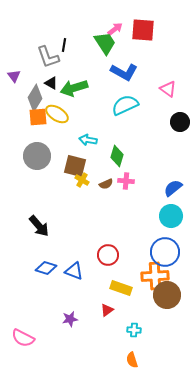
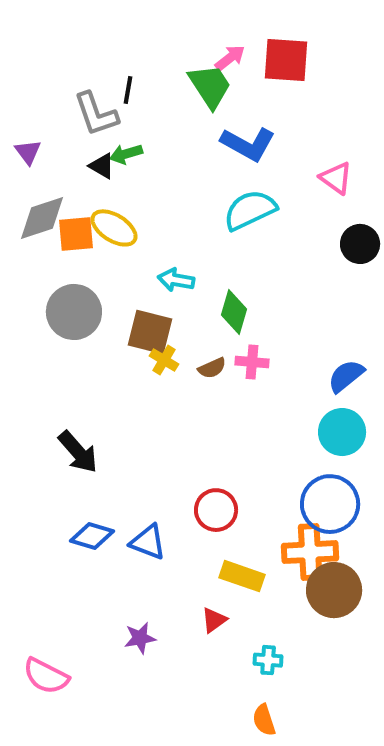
green arrow: (74, 88) -> (126, 154), moved, size x0.6
gray diamond: (35, 98) -> (42, 218), moved, turned 40

